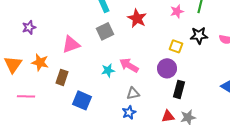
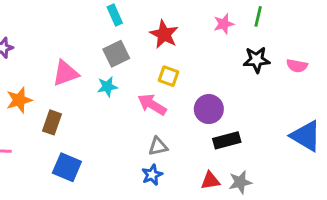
yellow square: (176, 46) -> (169, 76), moved
orange star: (40, 62) -> (19, 100), turned -30
cyan star: (108, 70) -> (107, 87), moved
black rectangle: (179, 89) -> (227, 140), turned 60
blue square: (82, 100) -> (67, 167), moved

